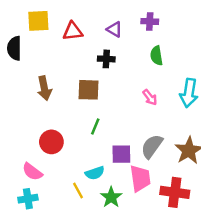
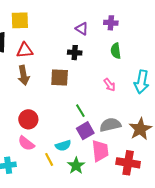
red triangle: (73, 31) -> (25, 50), moved
green line: (95, 126) -> (80, 111), moved, turned -56
gray semicircle: (152, 146) -> (110, 125), turned 40
purple square: (121, 154) -> (85, 131), turned -30
pink semicircle: (32, 172) -> (26, 143), moved

